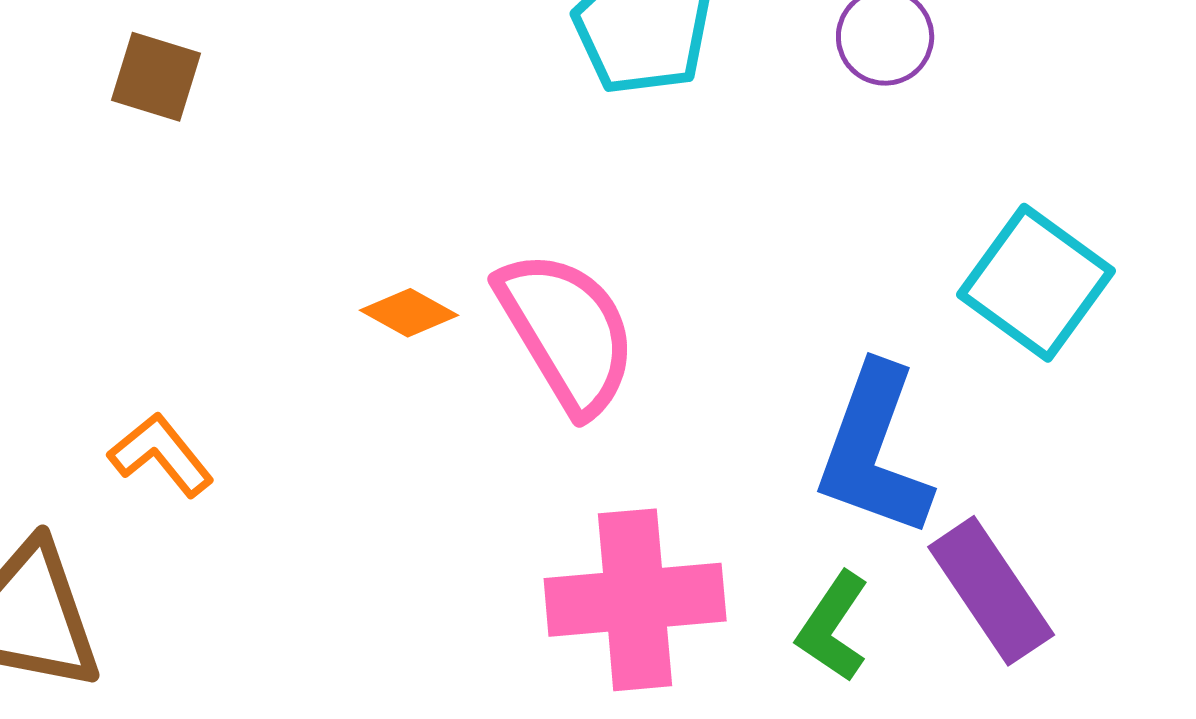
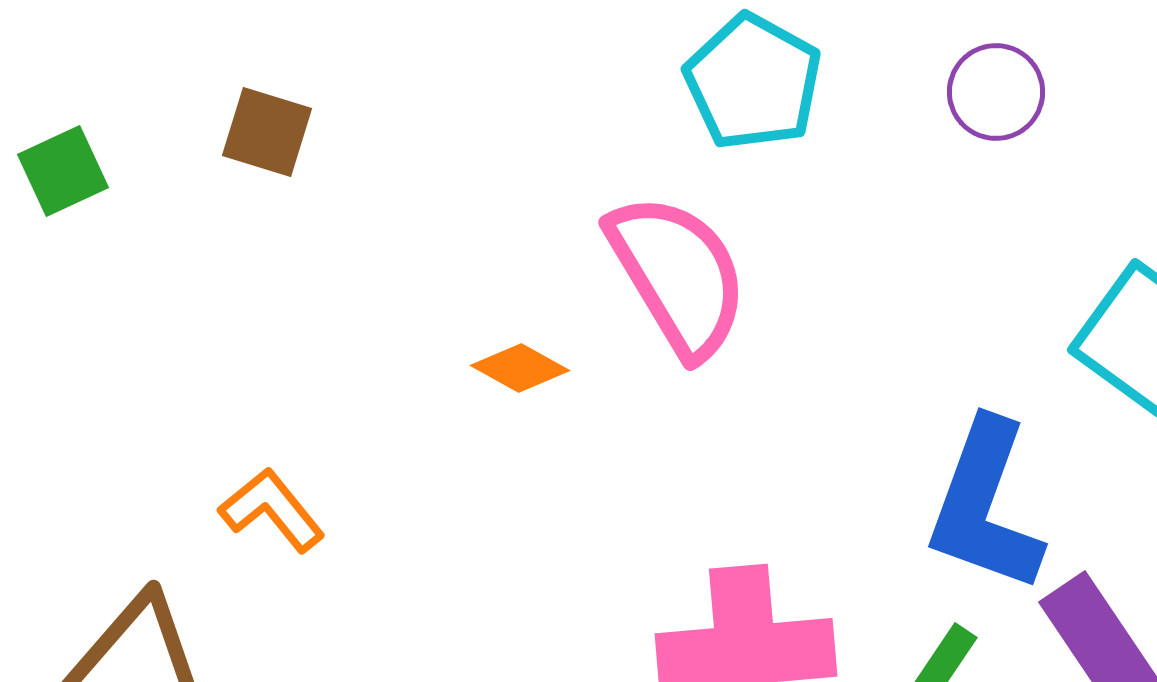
pink semicircle: (567, 332) -> (678, 275), moved

